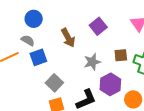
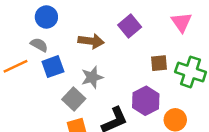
brown arrow: (68, 38) -> (91, 41), turned -54
gray star: (92, 62) -> (92, 77), moved

